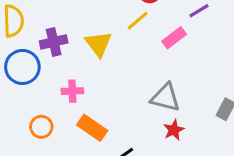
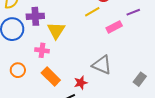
yellow triangle: (98, 44) -> (56, 30), moved
red star: (174, 130) -> (81, 83), moved

